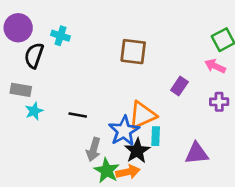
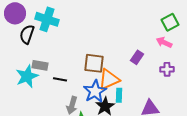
cyan cross: (60, 36) -> (47, 19), size x1.6
brown square: (133, 52) -> (94, 63), moved
gray rectangle: (21, 90) -> (40, 65), moved
cyan star: (34, 111) -> (27, 76), size x1.6

